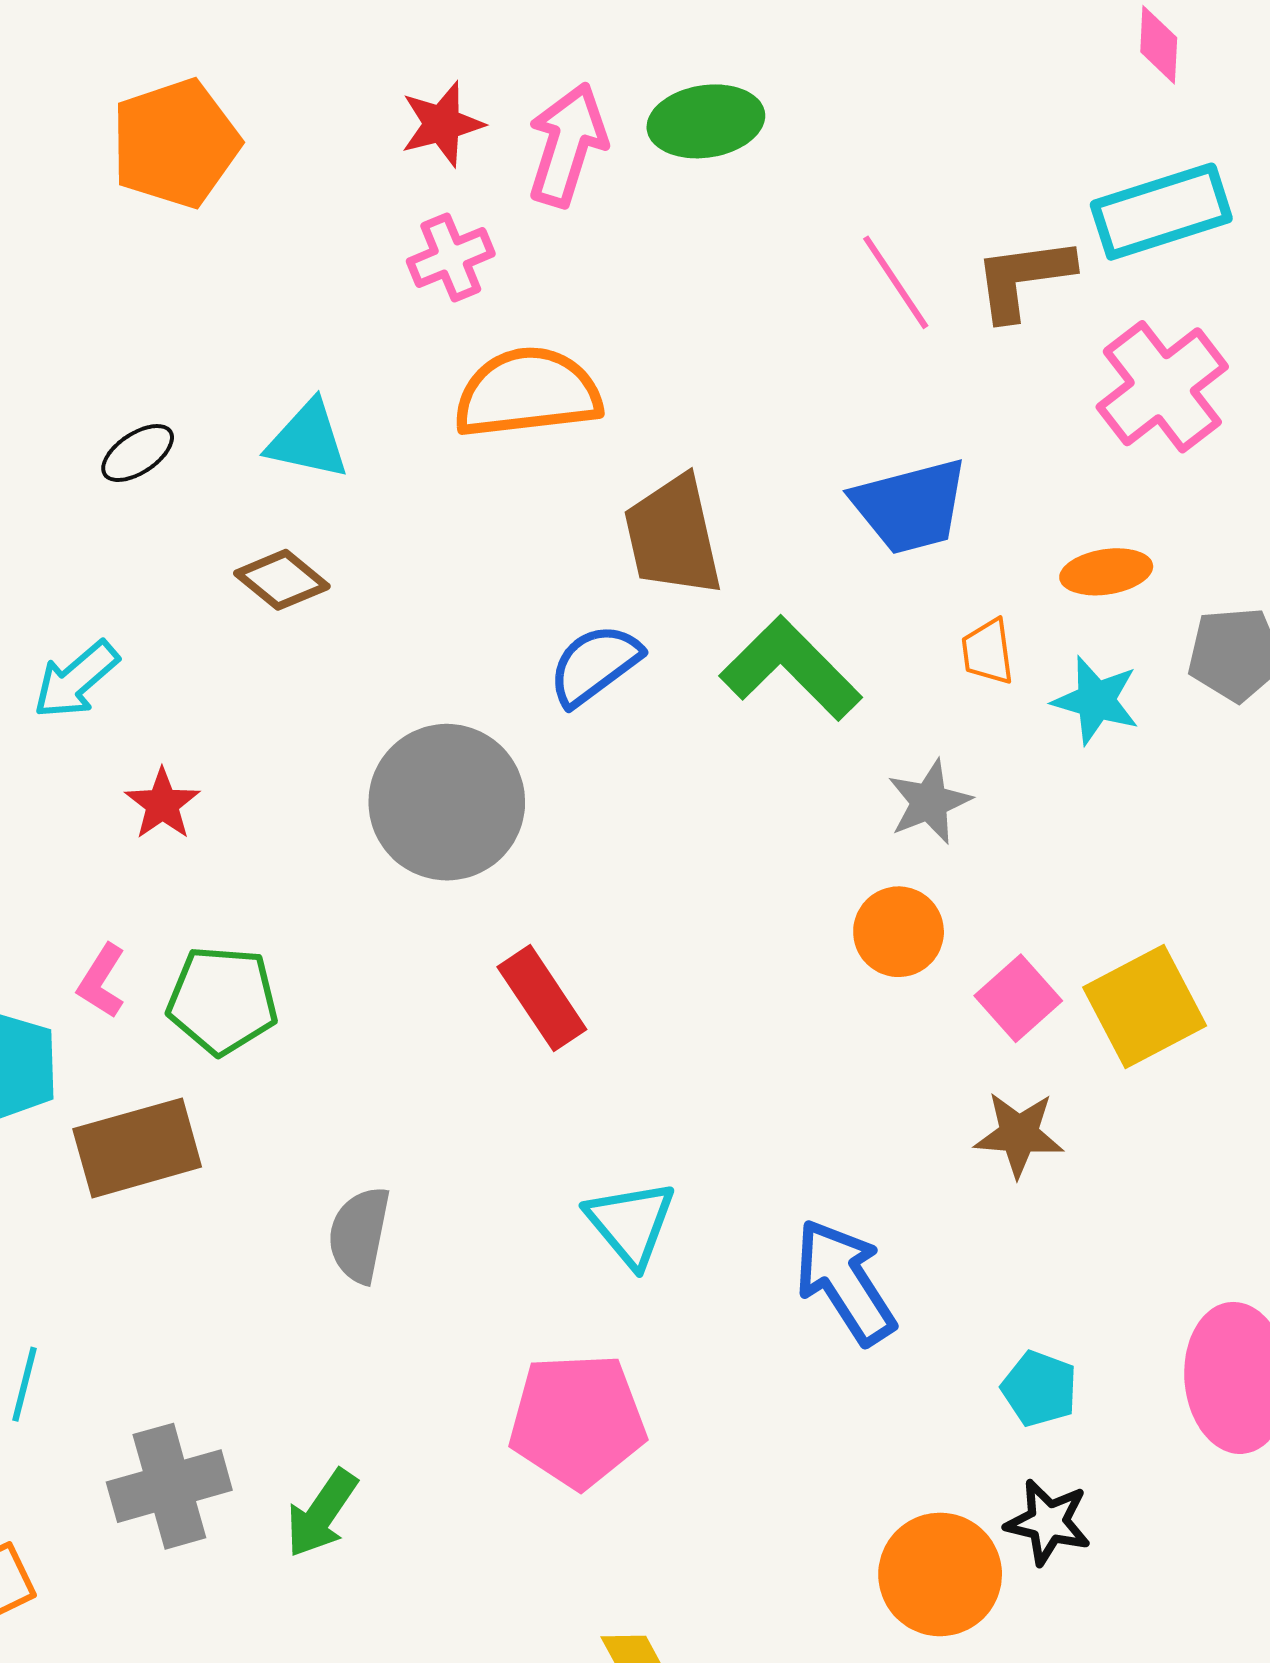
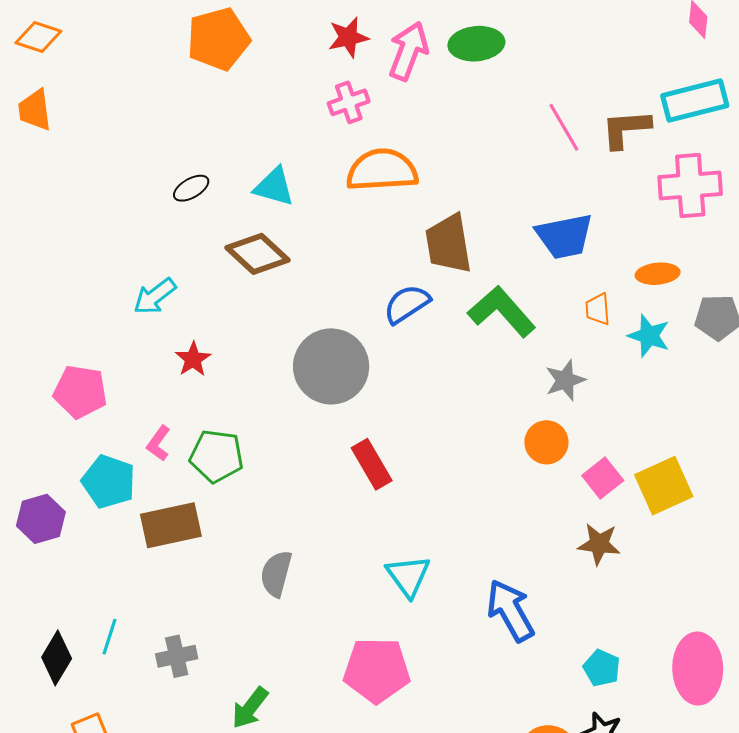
pink cross: (1162, 387) -> (690, 186), turned 30
brown diamond: (282, 580) -> (257, 254), size x1.4
gray cross: (169, 1486) -> (177, 656), moved, size x0.7

